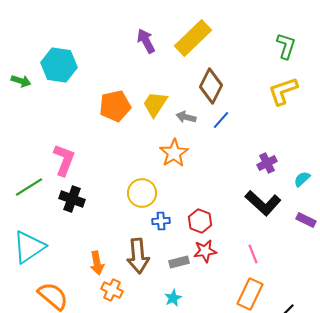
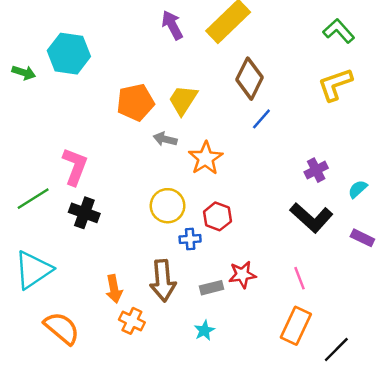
green L-shape: (286, 46) -> (339, 31), turned -60
gray arrow: (186, 117) -> (165, 139), moved
red hexagon: (200, 221) -> (217, 216), moved

